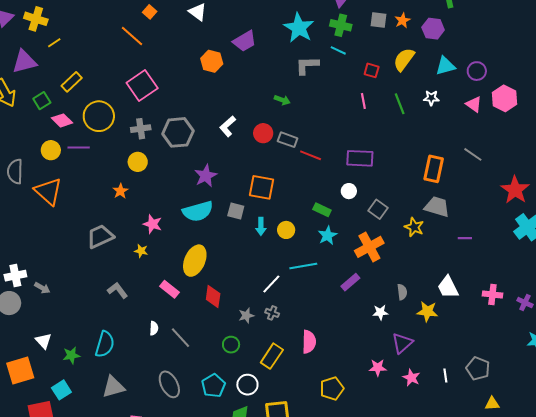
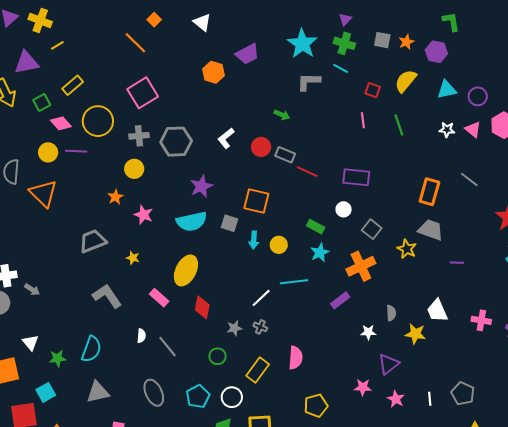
white star: (431, 98) -> (447, 130), moved
pink star: (153, 224) -> (144, 215), moved
gray L-shape: (117, 290) -> (107, 296), size x1.4

